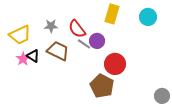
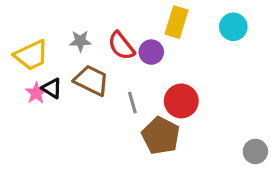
purple circle: (97, 41) -> (151, 52), moved
gray line: (84, 44) -> (132, 103), moved, turned 40

